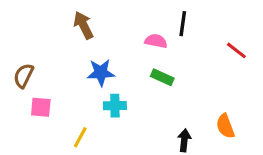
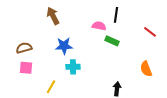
brown semicircle: (23, 76) -> (24, 48), moved, turned 49
green rectangle: (162, 77) -> (112, 41), moved
orange semicircle: (225, 126) -> (146, 69), moved

